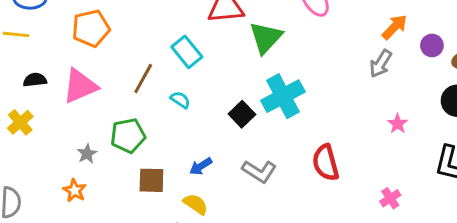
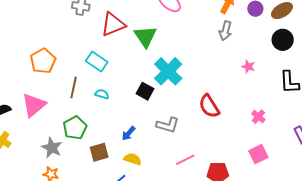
orange pentagon: (91, 28) -> (43, 61), moved
gray star: (87, 154) -> (52, 148), size x1.5

